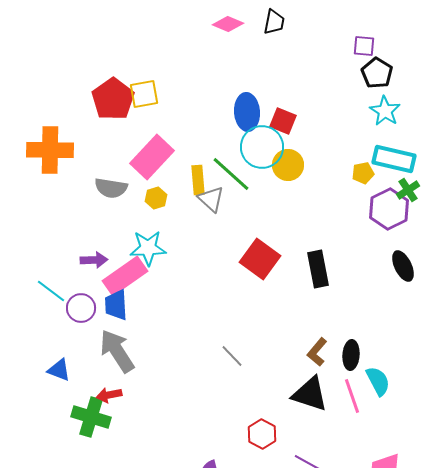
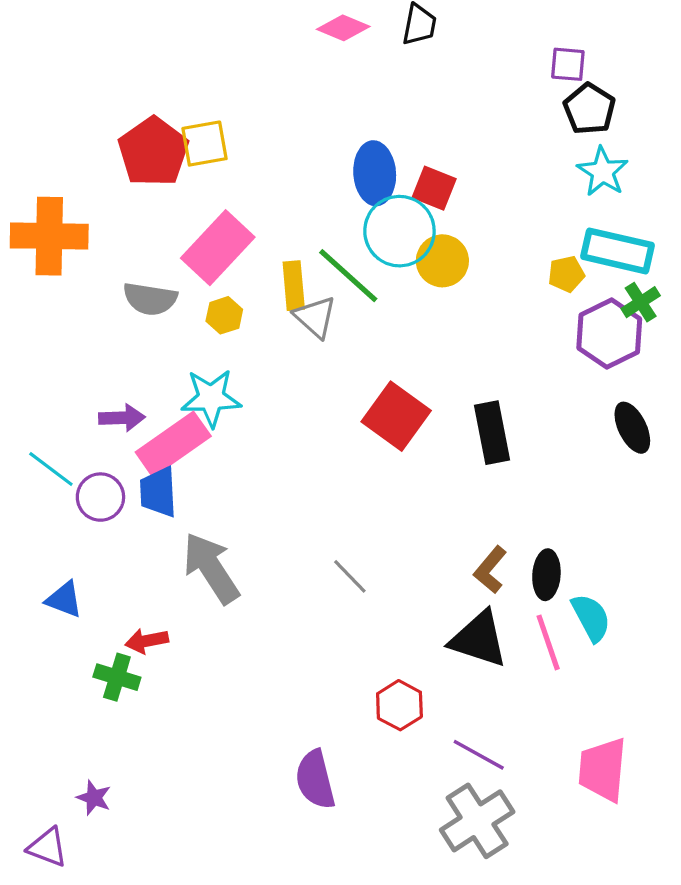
gray arrow: (117, 351) -> (211, 568), moved
green cross: (91, 417) -> (117, 677), size x0.7

